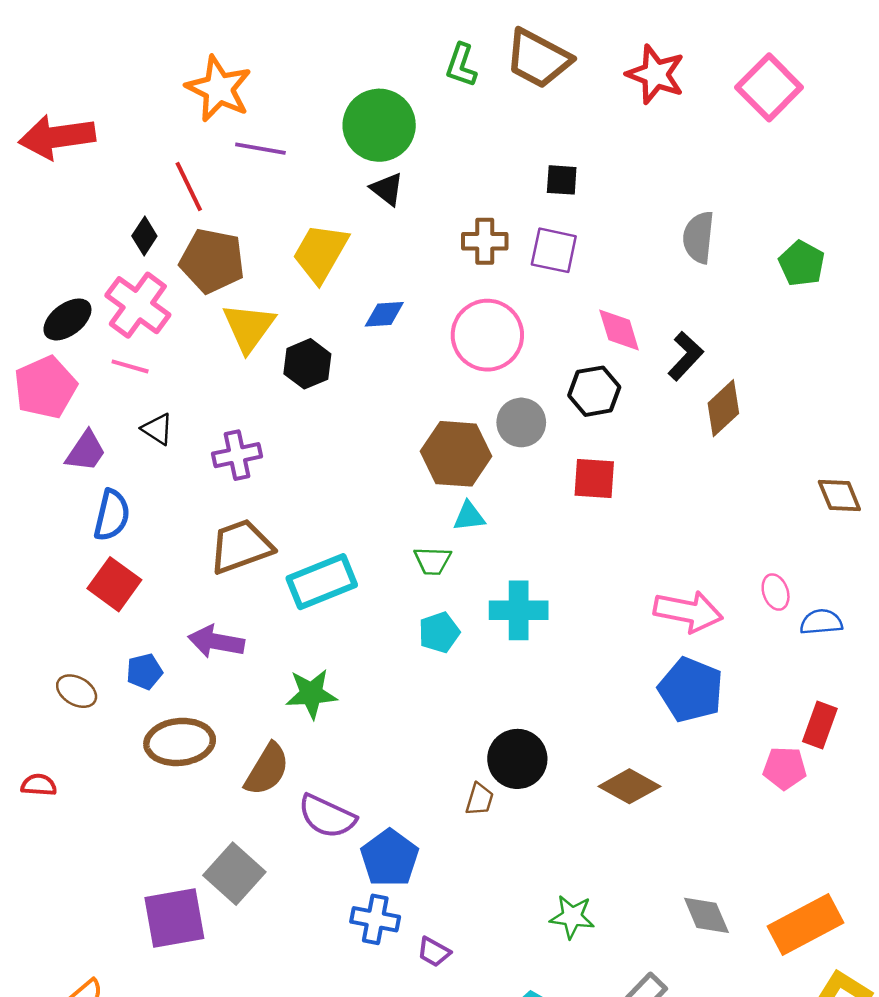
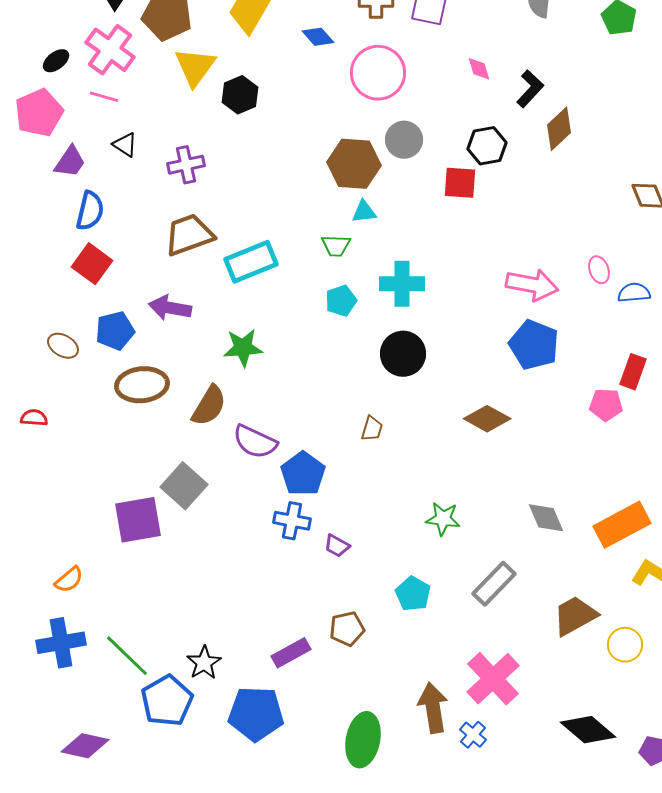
blue diamond: (384, 314) -> (318, 37), moved, turned 52
black ellipse: (67, 319) -> (56, 61), size x0.7
pink diamond: (619, 330) -> (479, 69), size x0.7
black hexagon: (594, 391) -> (487, 146), moved
blue pentagon: (144, 672) -> (115, 331), size x1.4
black circle: (517, 759) -> (403, 354), moved

